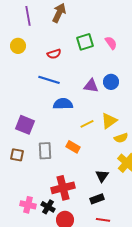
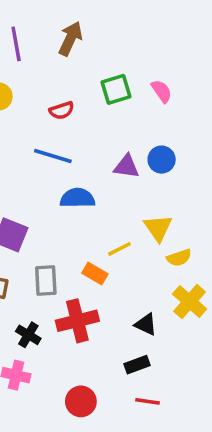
yellow triangle: (109, 121) -> (158, 228), turned -30
yellow line: (87, 124) -> (119, 249), moved
black triangle: (102, 176) -> (146, 324), turned -40
red cross: (63, 188) -> (77, 321), moved
black cross: (48, 207) -> (28, 335), moved

